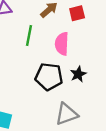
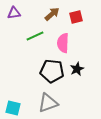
green line: (29, 36) -> (35, 36), turned 54
gray triangle: (66, 114) -> (48, 103), moved

